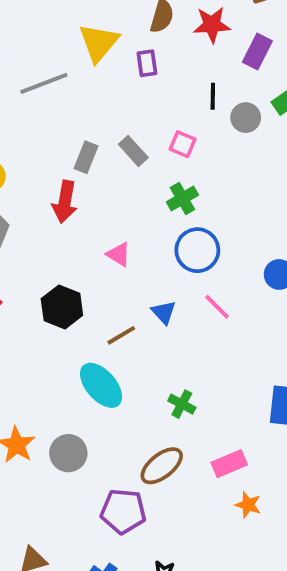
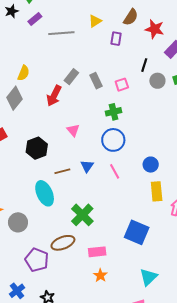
yellow triangle: (99, 43) -> (95, 21), size x0.6
pink square: (183, 144) -> (122, 85), turned 32
green cross: (182, 404) -> (82, 215), size x1.6

